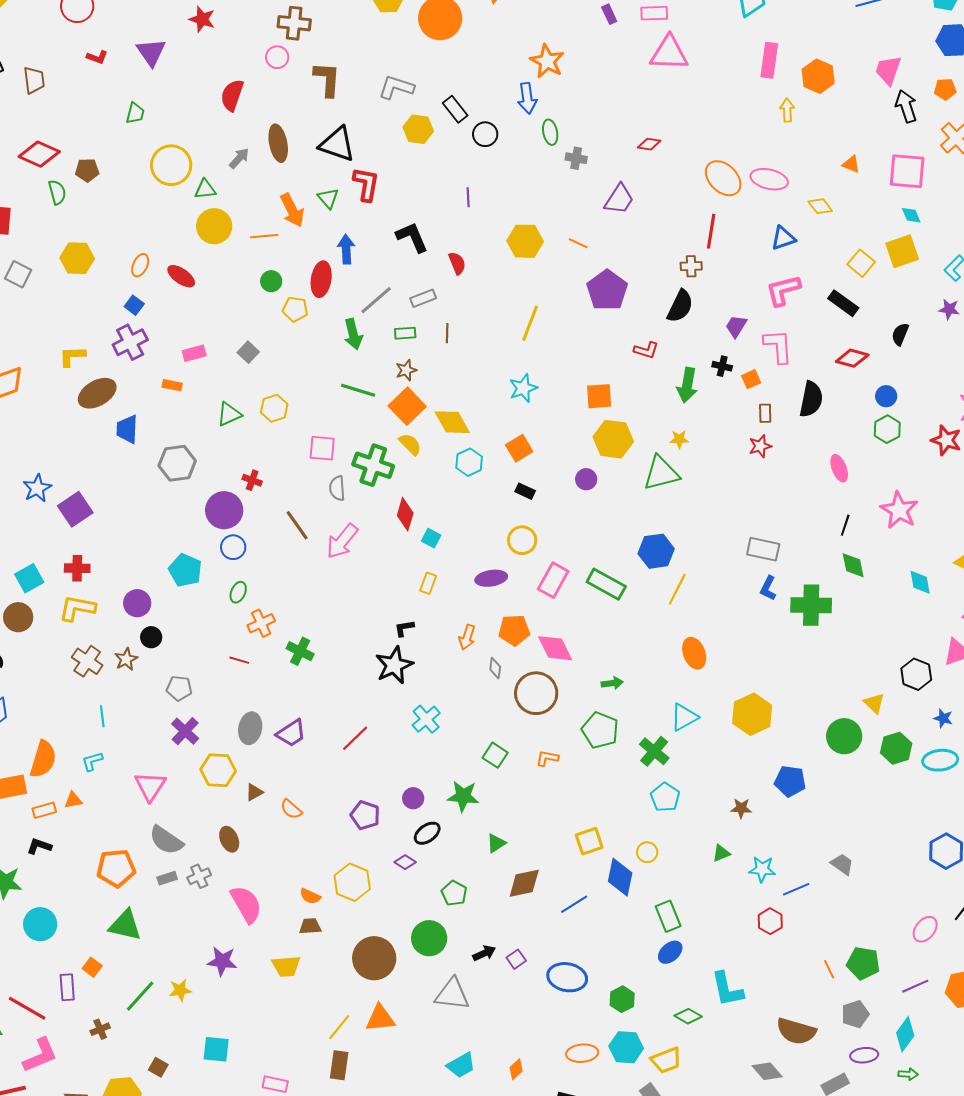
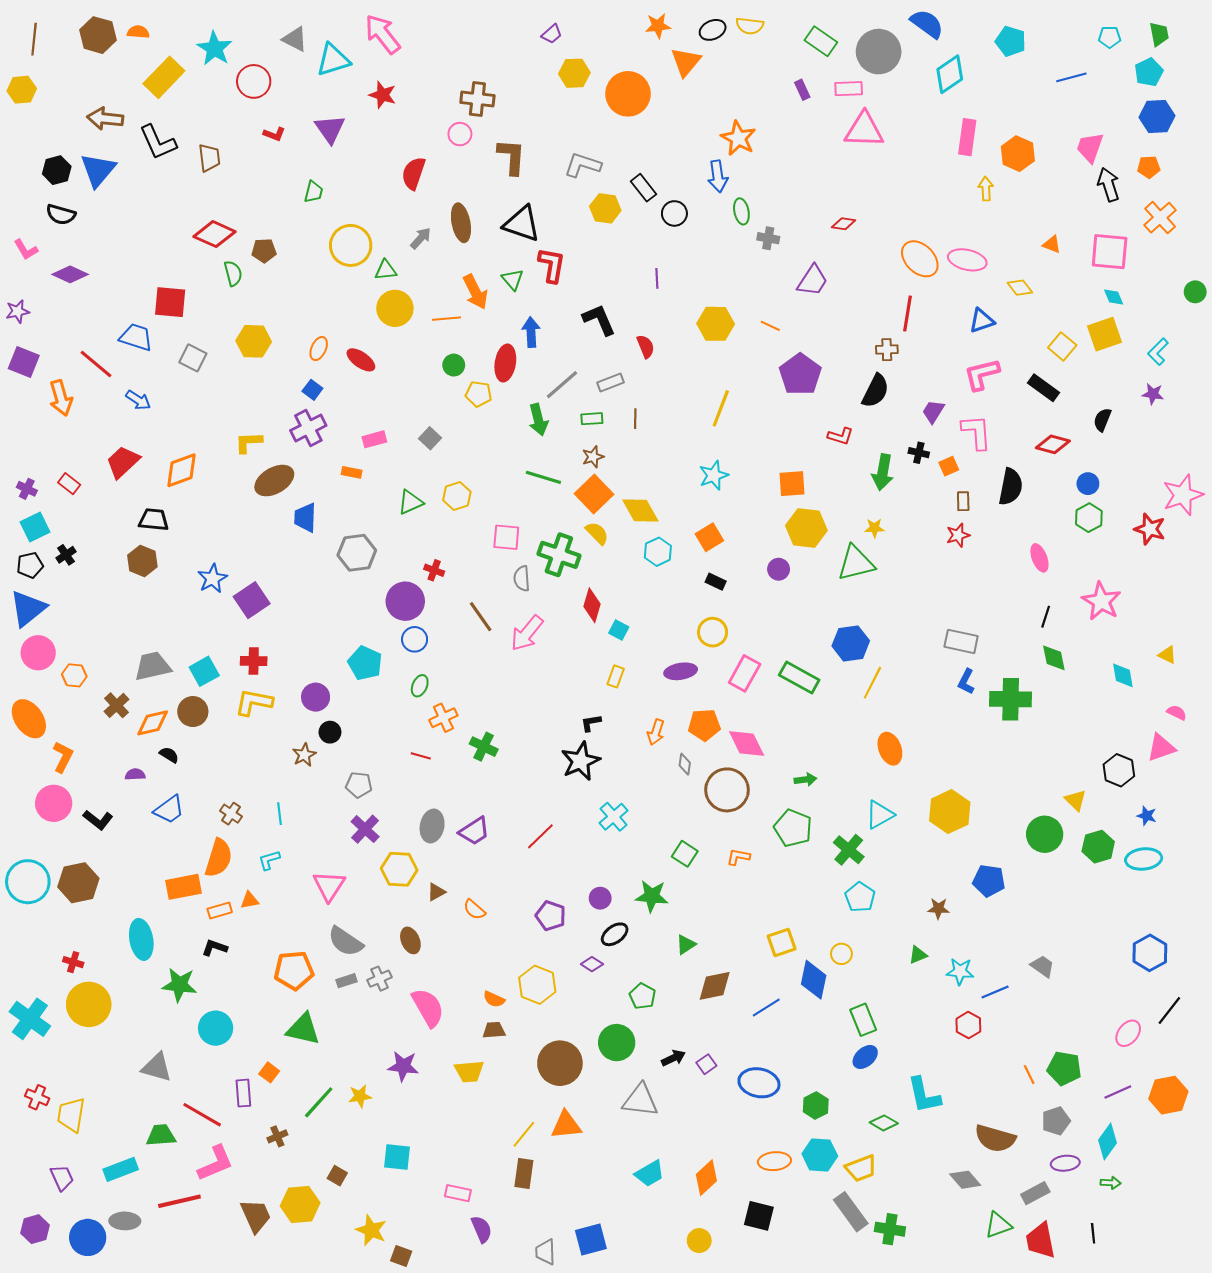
brown cross: (87, 661) -> (231, 814), moved, size x0.7
orange diamond: (516, 1069) -> (706, 1178), size x1.6

